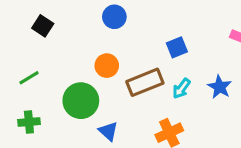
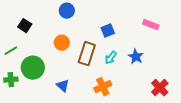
black square: (43, 26) -> (25, 26), moved
brown rectangle: (145, 82) -> (87, 54), turned -50
green circle: (81, 101) -> (33, 68), moved

